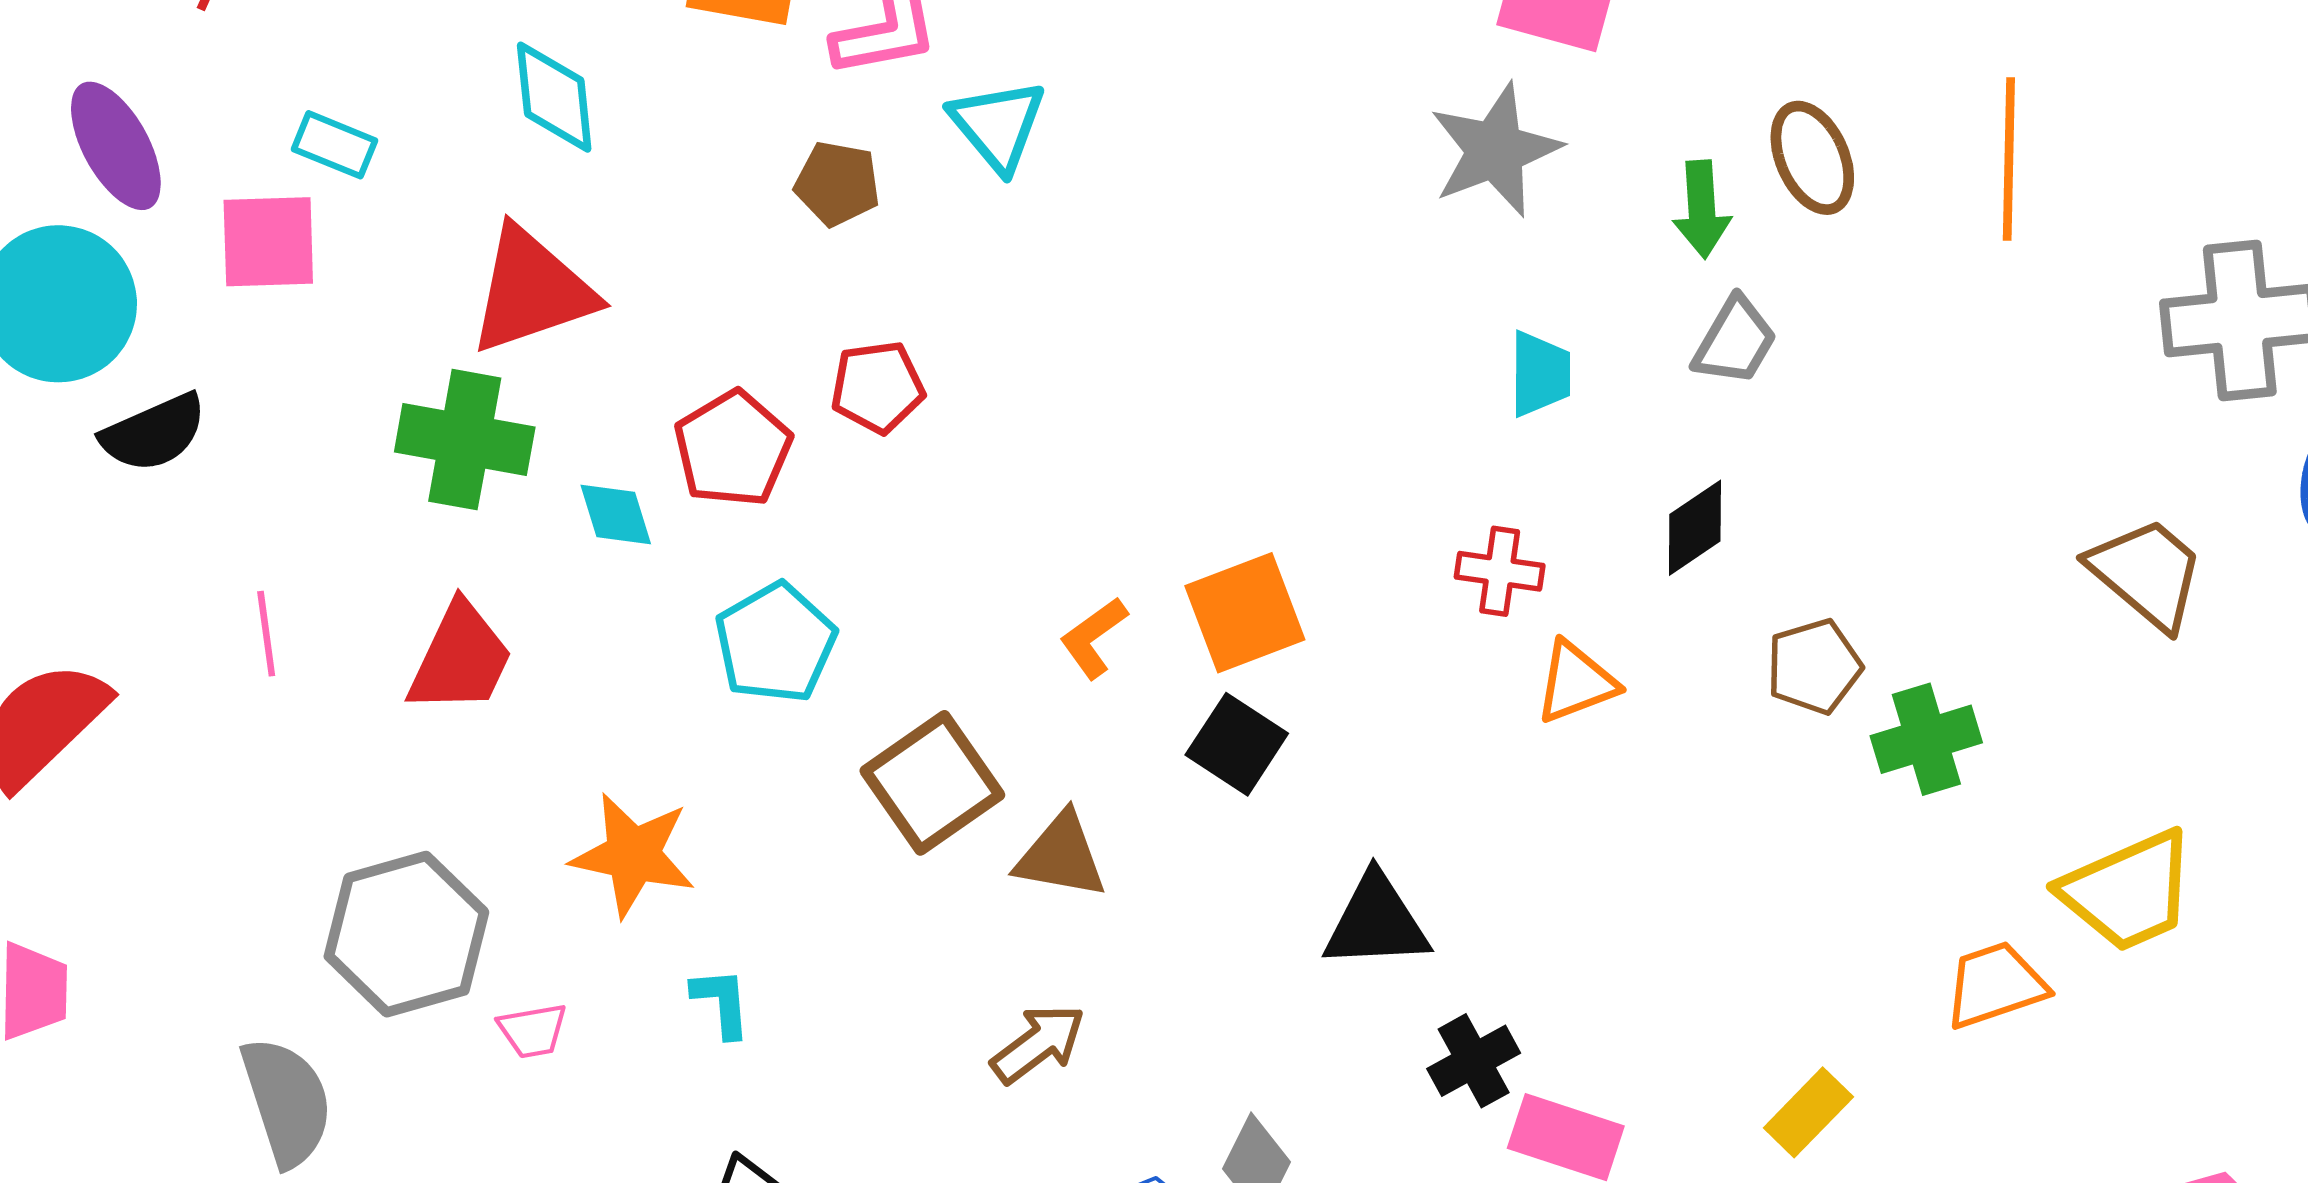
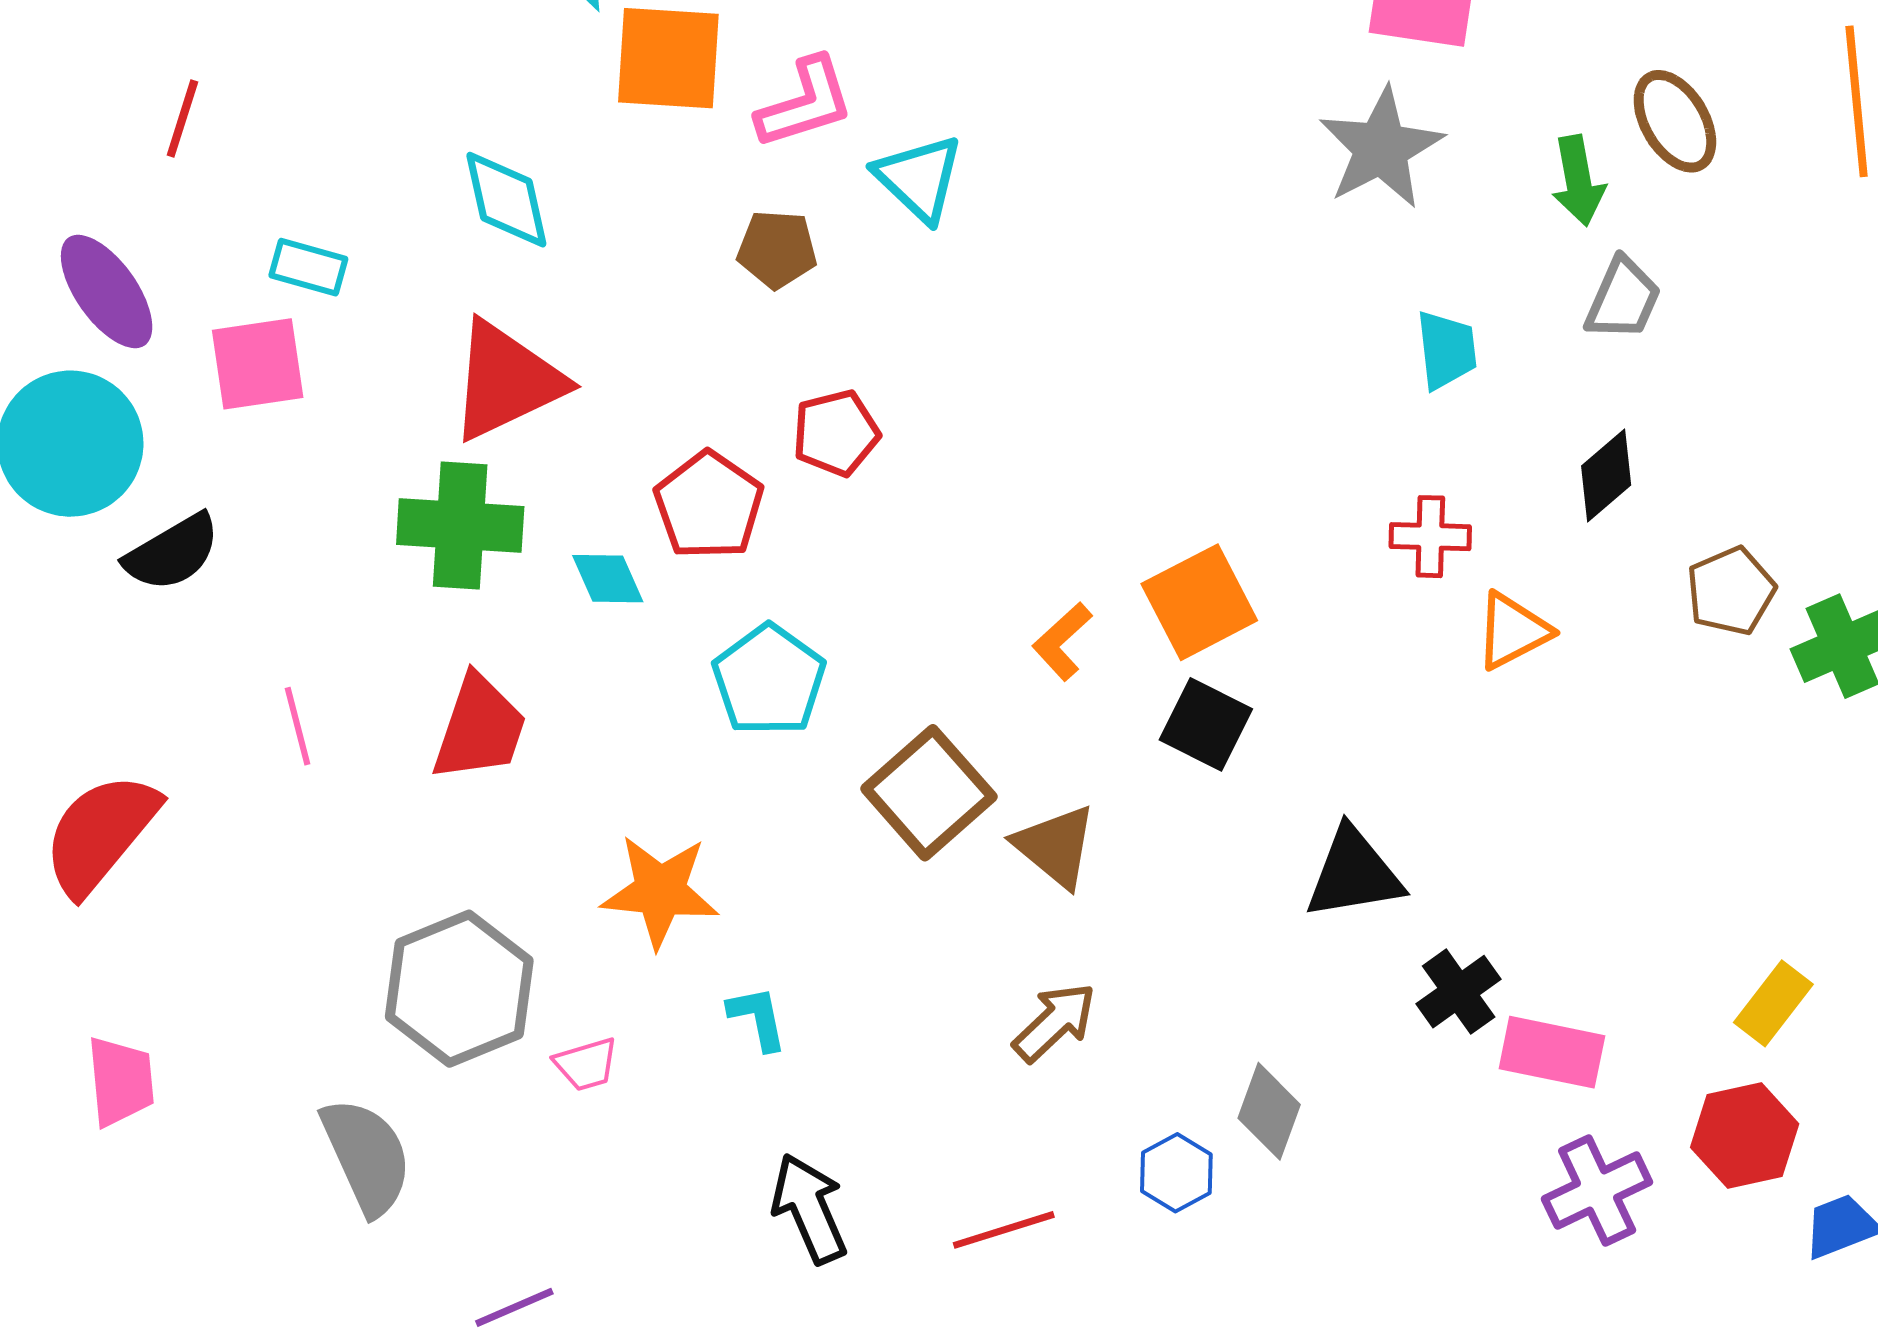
brown triangle: (1061, 856) -> (1055, 846), turned 36

